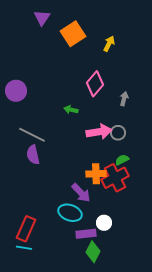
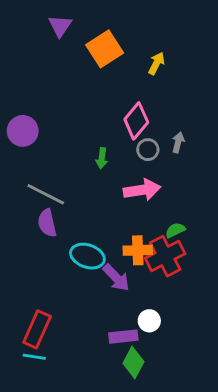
green arrow: (71, 110) -> (102, 158), turned -96
gray circle: (118, 133) -> (148, 150), moved
cyan ellipse: (70, 213) -> (87, 256), moved

